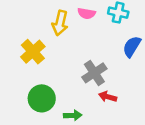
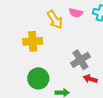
yellow arrow: (60, 23) -> (55, 20), turned -48
yellow cross: (33, 52) -> (33, 41), turned 36

